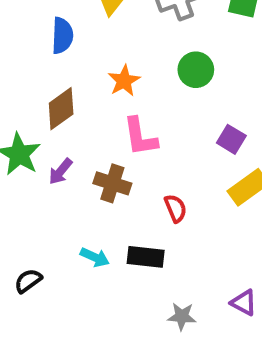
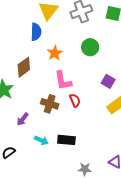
blue semicircle: (62, 36) -> (36, 32), moved
purple arrow: (60, 171) -> (23, 119), moved
red semicircle: (176, 208) -> (75, 100), moved

